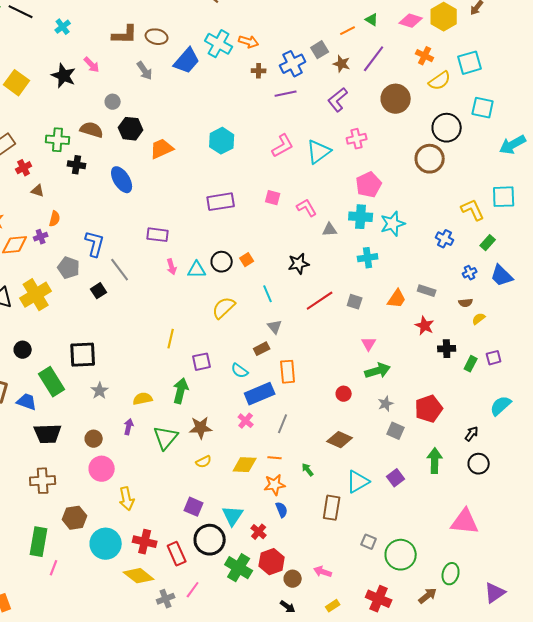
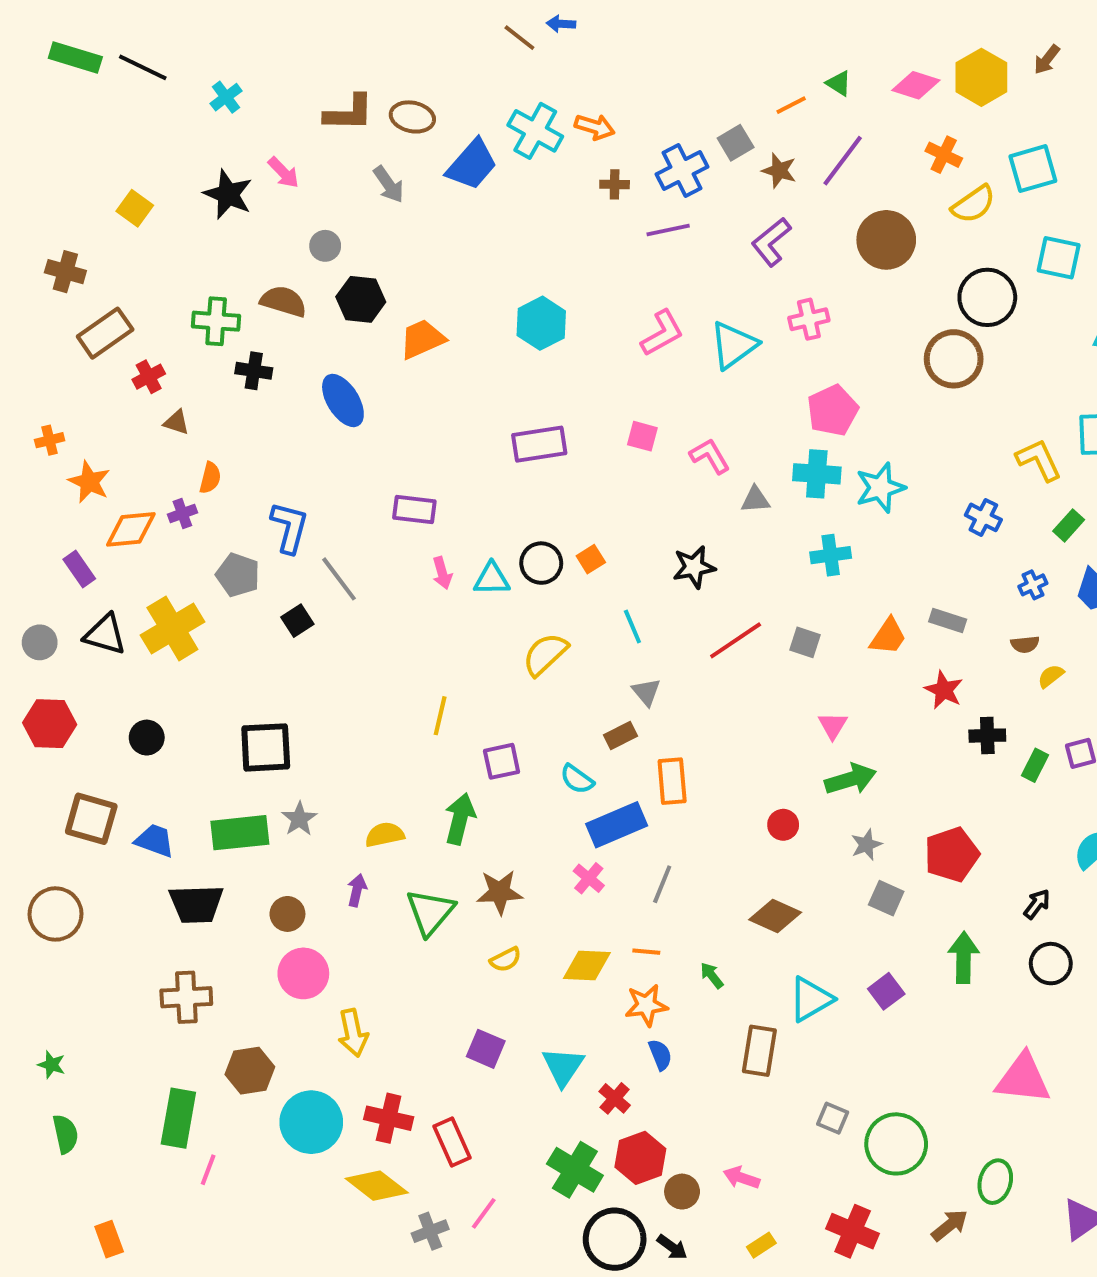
yellow square: (17, 83) -> (135, 208), size x0.7
green rectangle: (52, 382) -> (240, 833), moved, turned -64
black circle: (210, 540) -> (615, 1239), moved

